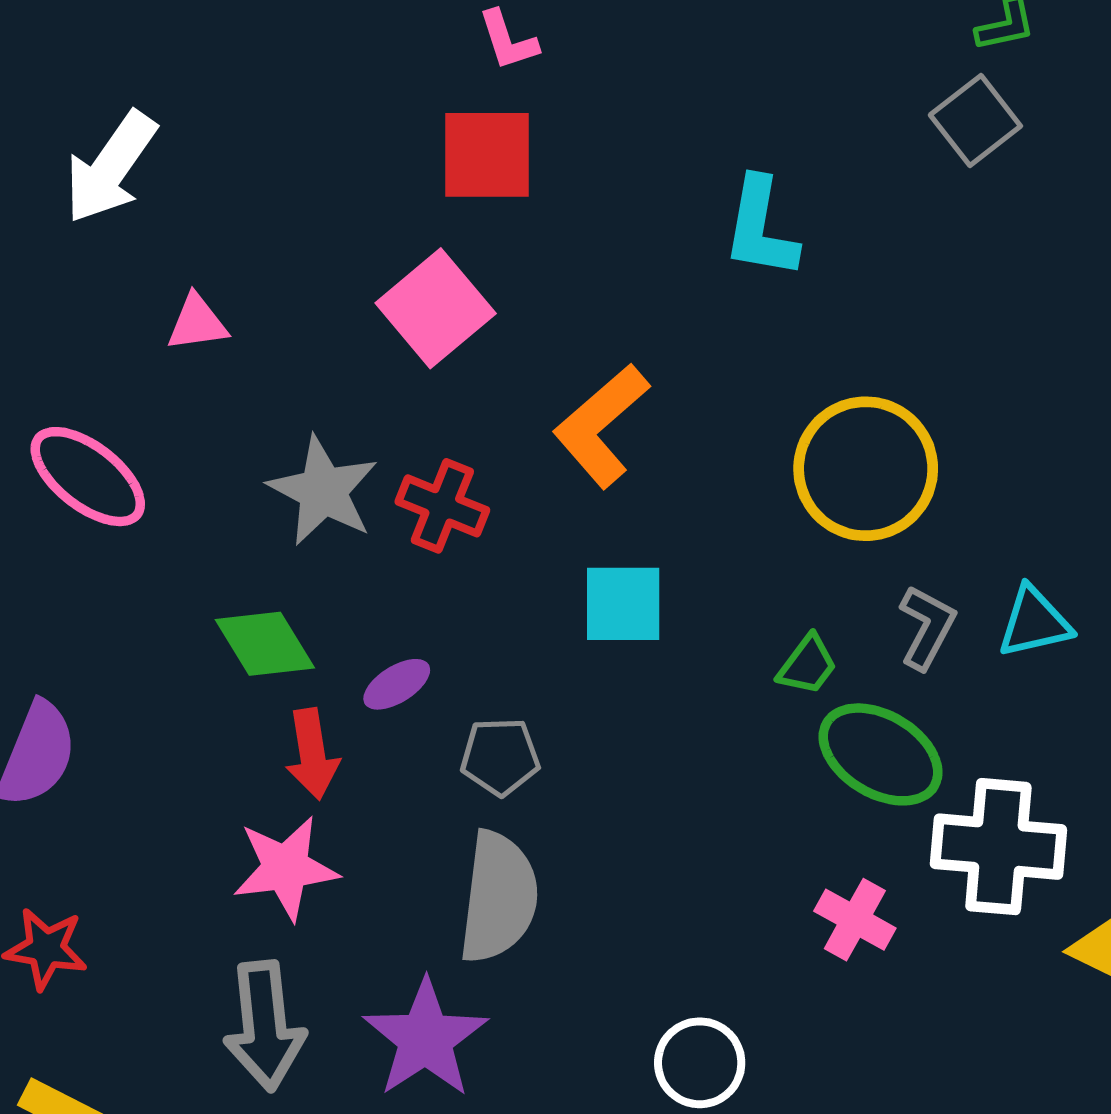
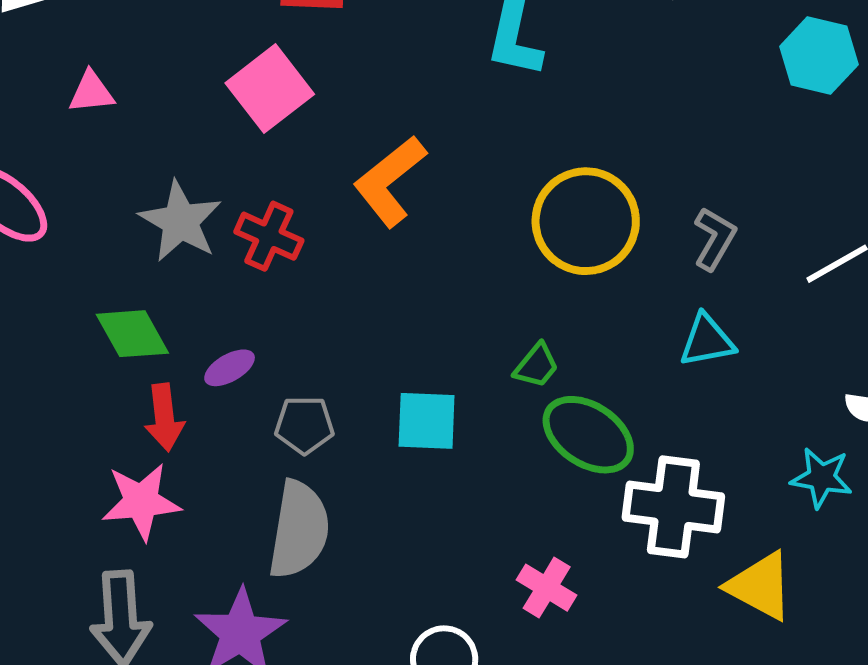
cyan square: (623, 604) -> (427, 421), moved
gray L-shape: (927, 627) -> (715, 239), moved
pink cross: (855, 920) -> (547, 588), moved

